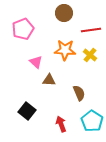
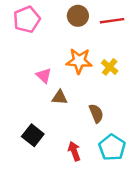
pink pentagon: (23, 29) -> (27, 19), moved
red line: (91, 30) -> (112, 21), moved

